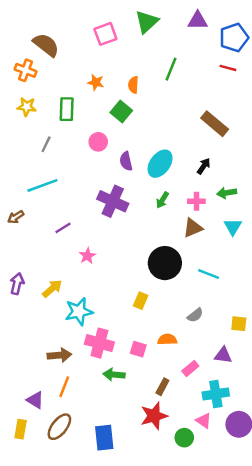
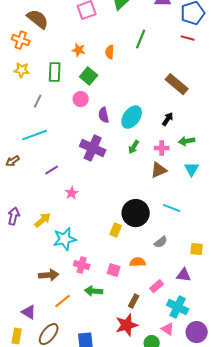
green square: (121, 112) -> (89, 76), moved
black circle: (165, 263) -> (136, 213), moved
pink cross: (99, 343) -> (82, 265), size x0.7
orange line: (64, 387) -> (63, 301), moved, turned 30
cyan cross: (216, 394) -> (178, 307), turned 35

